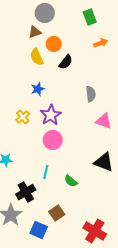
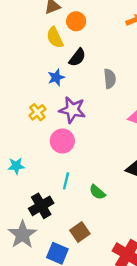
black semicircle: (66, 62) -> (77, 57), moved
gray semicircle: (91, 94) -> (110, 79), moved
purple star: (51, 115) -> (72, 110), turned -30
pink circle: (53, 140) -> (62, 141), moved

